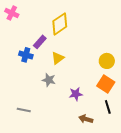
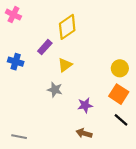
blue cross: (26, 55) -> (16, 62), moved
black line: (108, 107) -> (121, 120), turned -32
gray line: (24, 110) -> (19, 137), moved
brown arrow: (86, 119) -> (84, 133), moved

